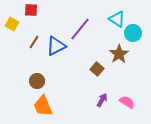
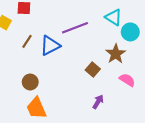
purple line: (80, 29) -> (75, 28), turned 30
pink semicircle: (127, 102) -> (127, 80), moved

